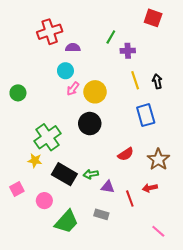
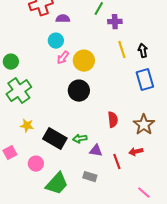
blue rectangle: (146, 115) -> (145, 80), moved
green cross: (48, 137) -> (19, 91), moved
red semicircle: (126, 154) -> (113, 120), turned -63

